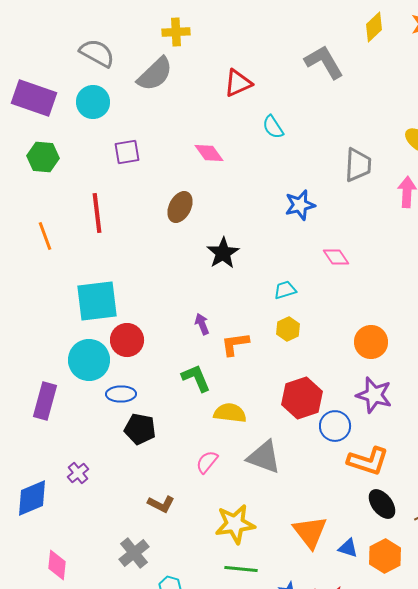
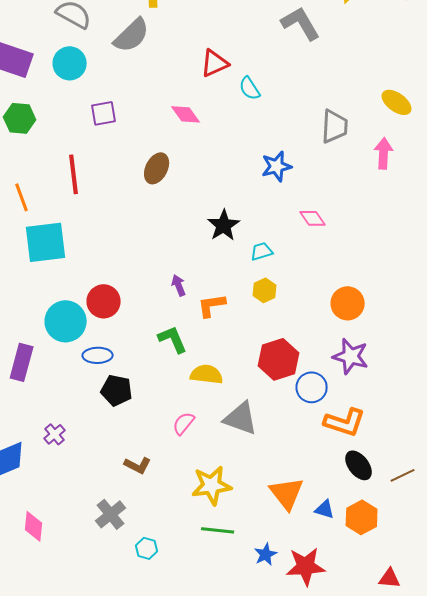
red triangle: (238, 83) -> (215, 63), moved
black star: (223, 253) -> (224, 225), moved
cyan square: (97, 301) -> (46, 242), moved

